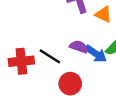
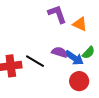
red circle: (70, 84) -> (79, 81), moved

